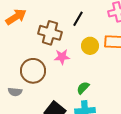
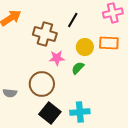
brown circle: (33, 71) -> (42, 84), moved
green semicircle: (83, 88) -> (78, 68), moved

